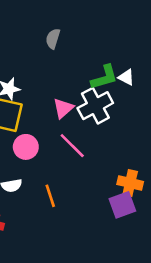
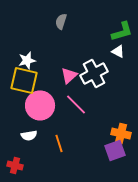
green L-shape: (104, 77) -> (122, 31), moved
pink circle: (26, 147) -> (40, 105), size x1.5

